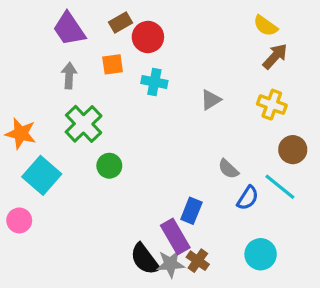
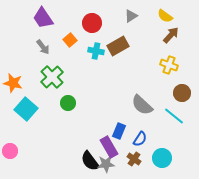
brown rectangle: (121, 23) -> (118, 46), moved, size x1.5
orange square: (113, 64) -> (70, 40), turned -32
gray arrow: (69, 76) -> (43, 47), turned 140
gray triangle: (211, 100) -> (131, 16), moved
gray semicircle: (228, 169) -> (142, 105), size x1.6
blue semicircle: (248, 198) -> (140, 139), moved
pink circle: (19, 220) -> (10, 151), moved
brown cross: (198, 261) -> (134, 159), moved

